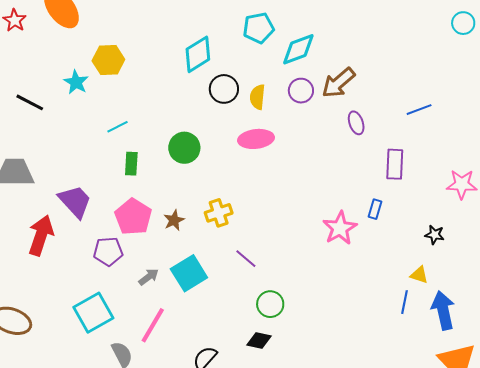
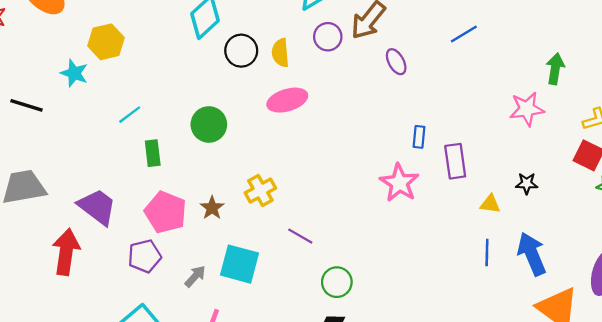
purple rectangle: (395, 164) -> (455, 161), moved
blue rectangle: (375, 209) -> (419, 137), moved
black star: (435, 235) -> (527, 183), moved
cyan square: (189, 273) -> (239, 264), turned -33
yellow triangle: (419, 275) -> (490, 204), moved

